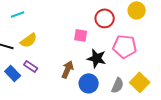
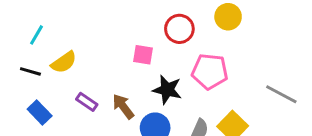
cyan line: (18, 14) -> (36, 35), moved, turned -40
purple rectangle: (31, 66) -> (87, 102), moved
brown arrow: (68, 69) -> (123, 106), turned -60

